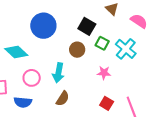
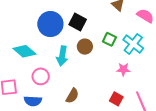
black square: (87, 26) -> (78, 22), moved
cyan arrow: (58, 73) -> (62, 56), moved
pink star: (104, 73) -> (123, 69), moved

